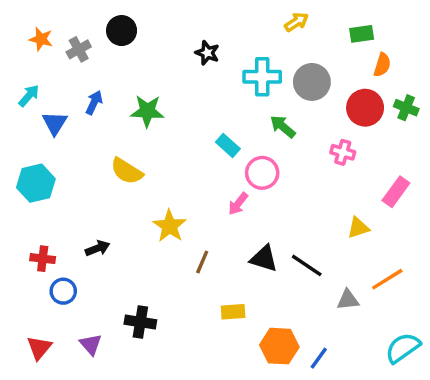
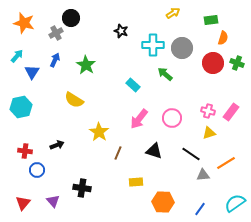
orange star: (41, 39) -> (24, 23), size x1.5
gray cross: (79, 49) -> (56, 33), moved
green star: (147, 111) -> (86, 65), turned 30
pink cross: (343, 152) -> (208, 111), moved
pink circle: (262, 173) -> (172, 118), moved
pink arrow: (238, 204) -> (139, 119), size x1.5
black line: (307, 265) -> (191, 154), moved
blue line: (319, 358) -> (200, 209), moved

